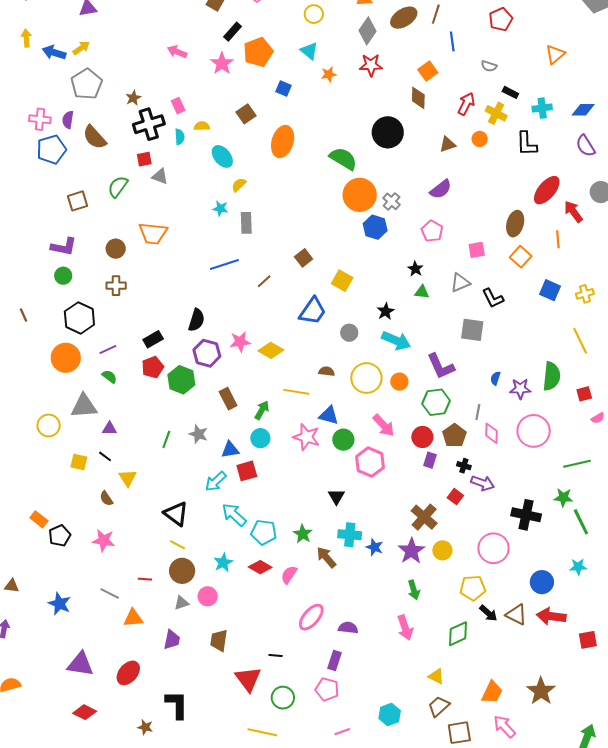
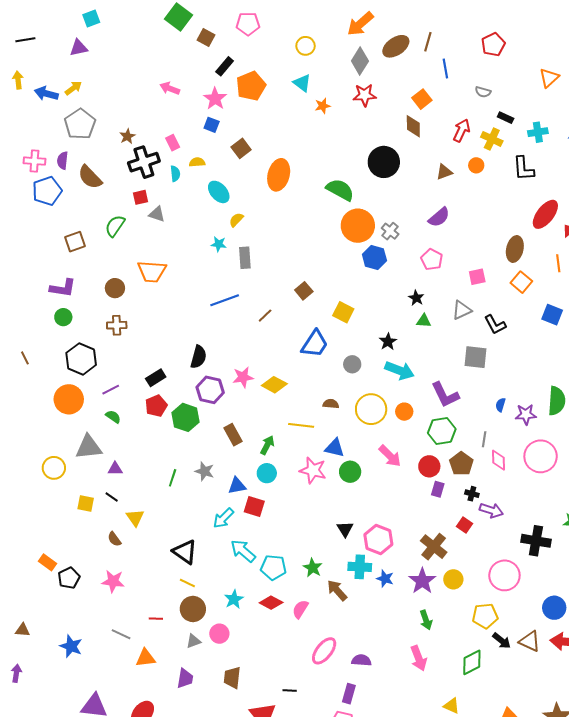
blue square: (283, 89) -> (212, 125), moved
pink hexagon: (370, 462) -> (378, 539), moved
red square: (247, 471) -> (254, 507), turned 35

